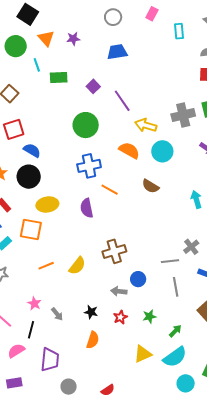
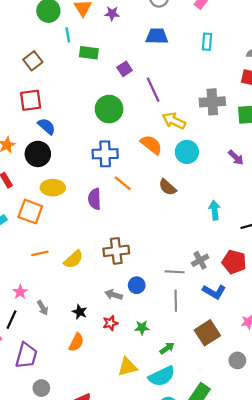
cyan rectangle: (179, 31) -> (207, 42), moved
gray cross: (183, 115) -> (212, 102), moved

